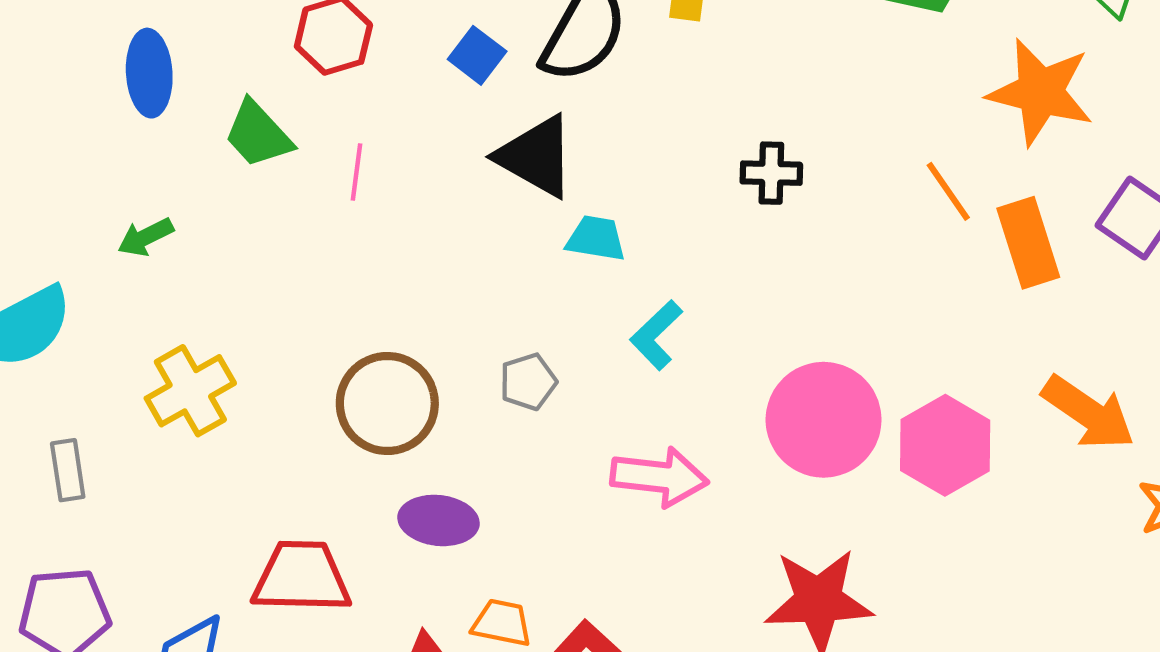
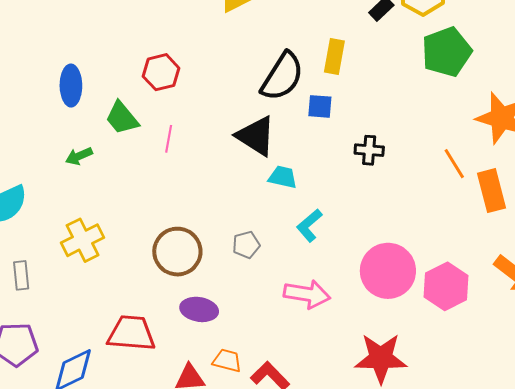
blue square: (477, 55) -> (320, 106), moved, turned -36
green arrow: (146, 237) -> (79, 156), moved

